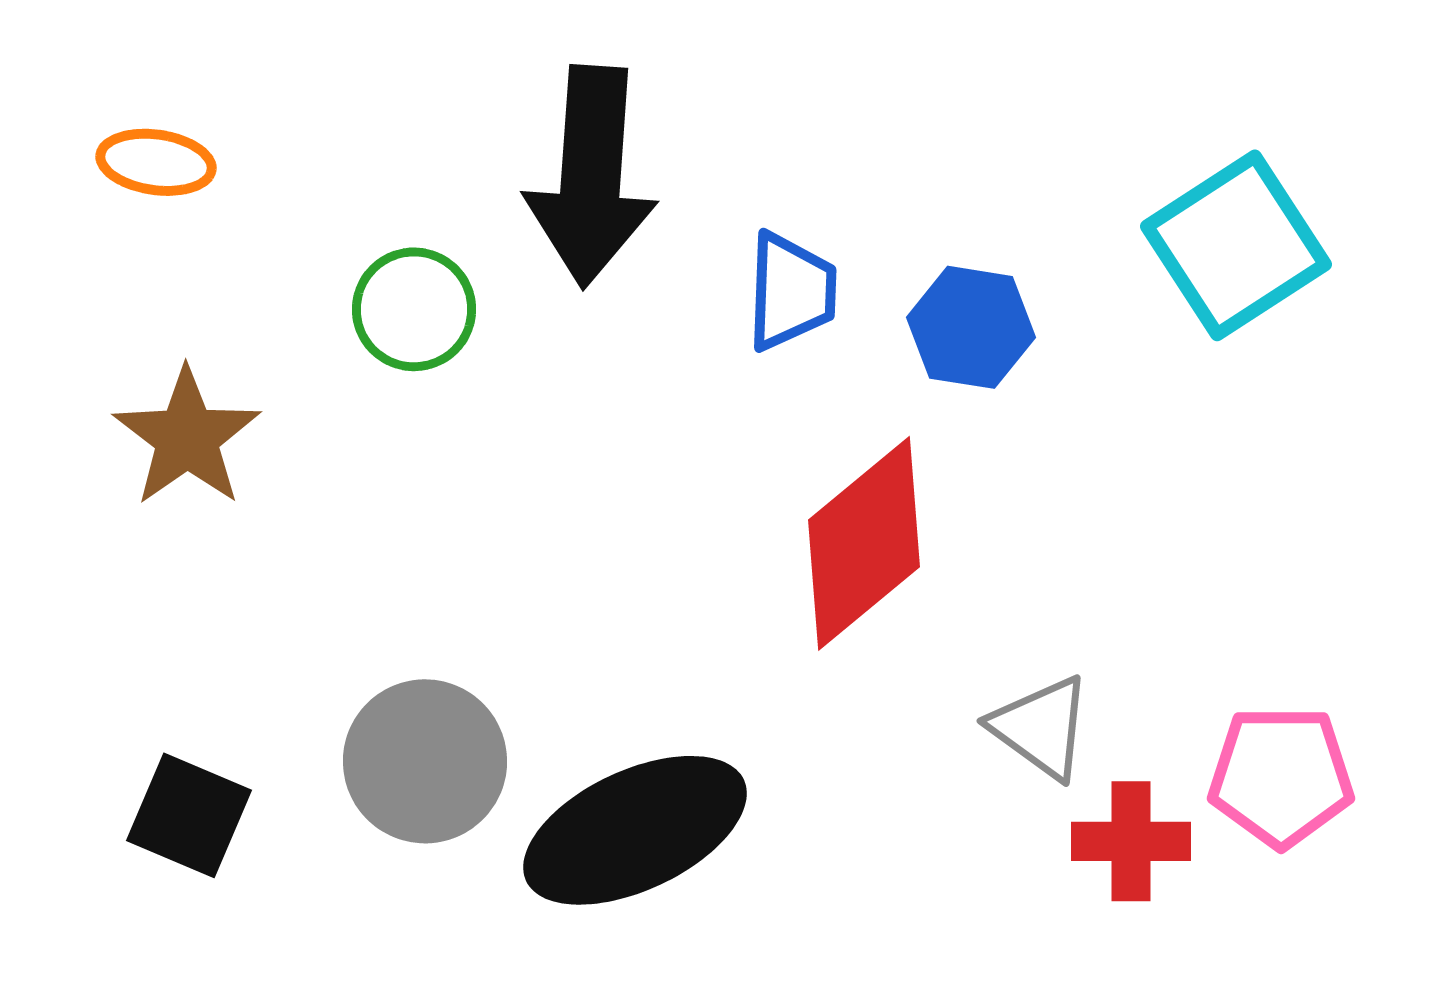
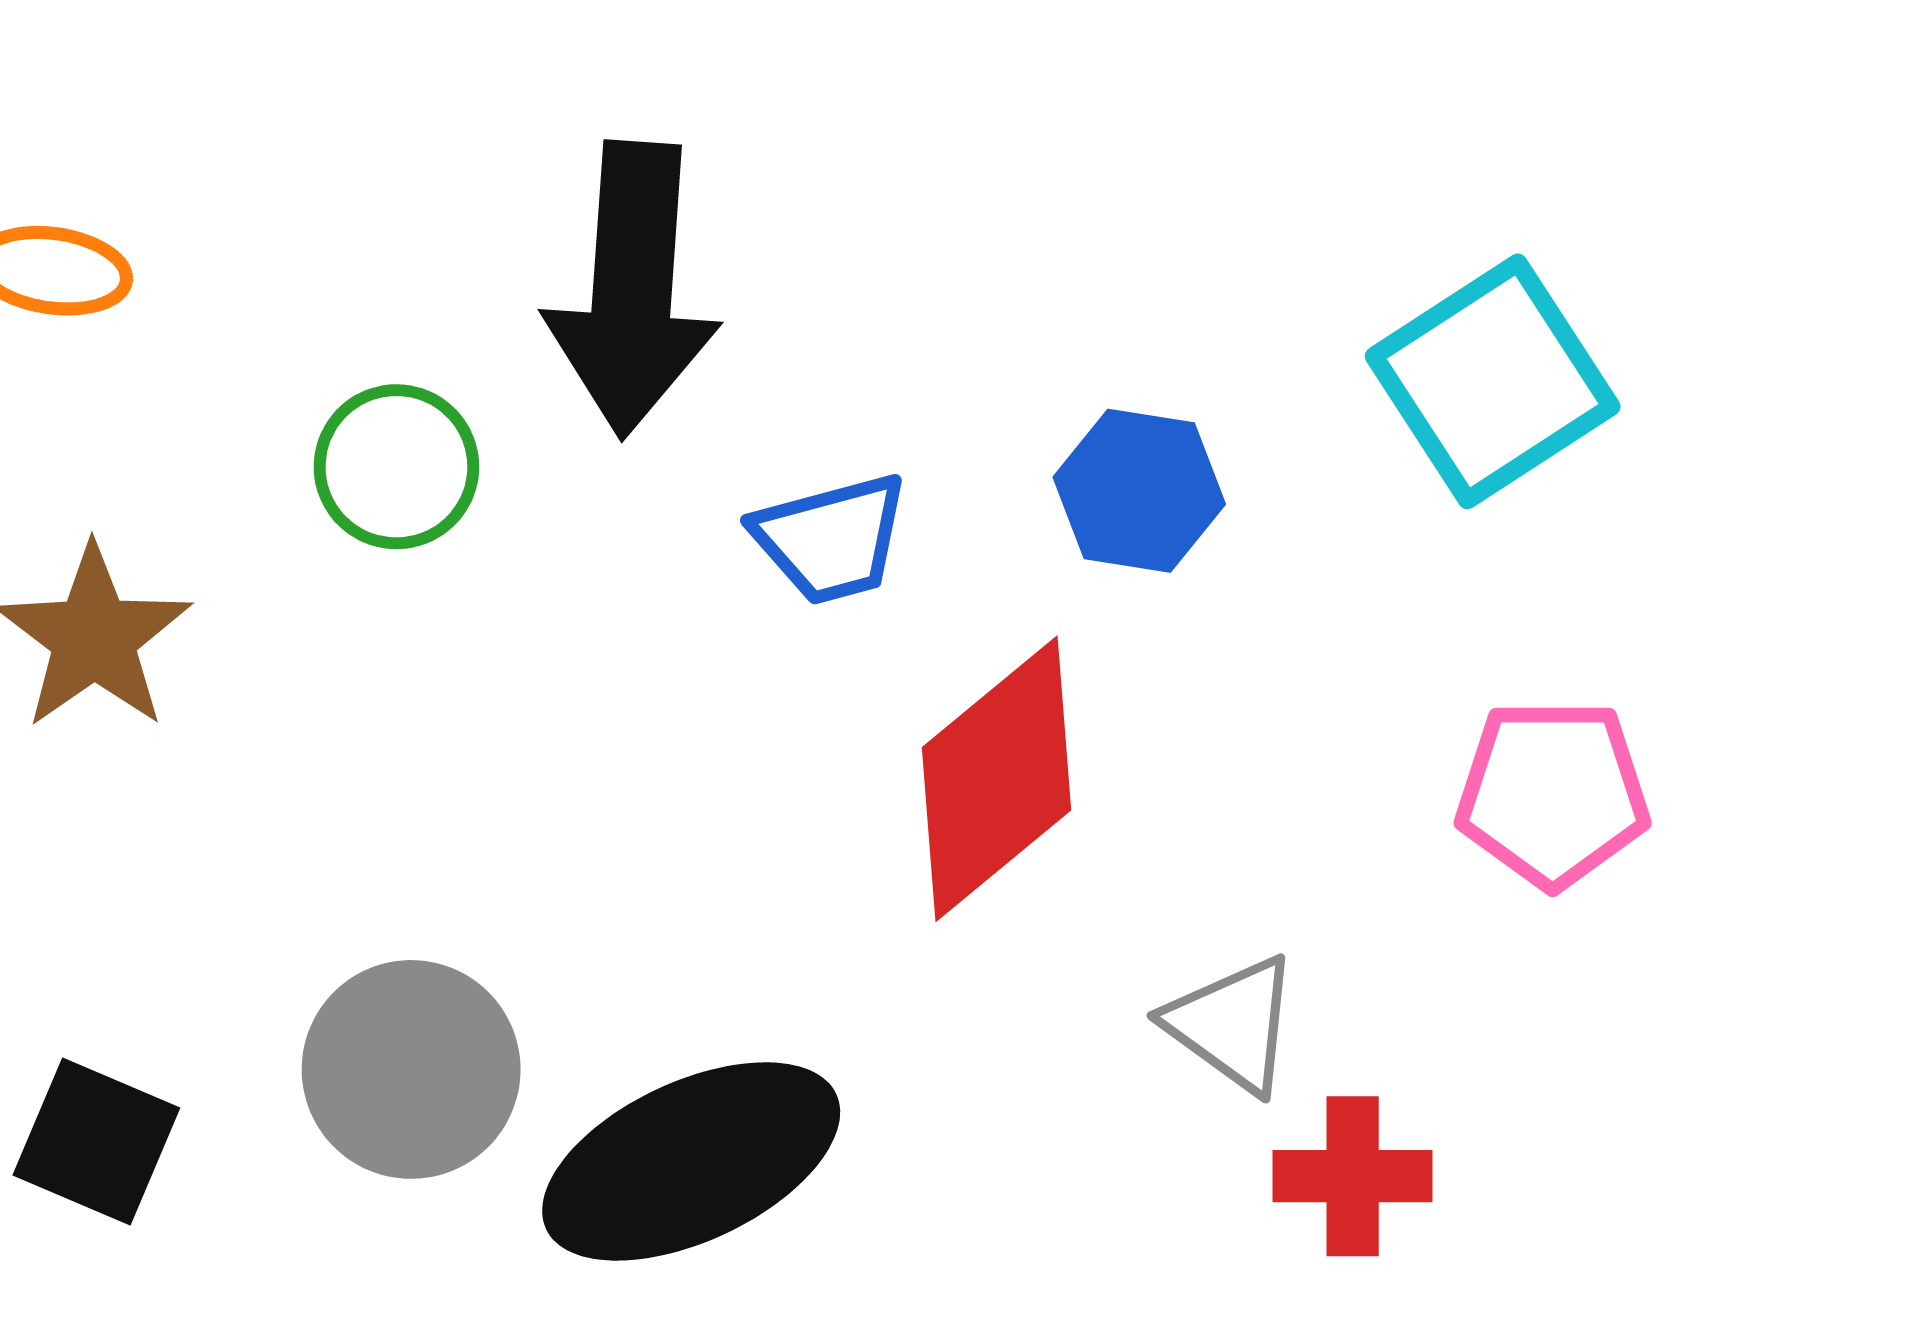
blue trapezoid: (791, 291) -> (831, 539), moved, turned 73
pink pentagon: (1281, 776) -> (1553, 793), moved

